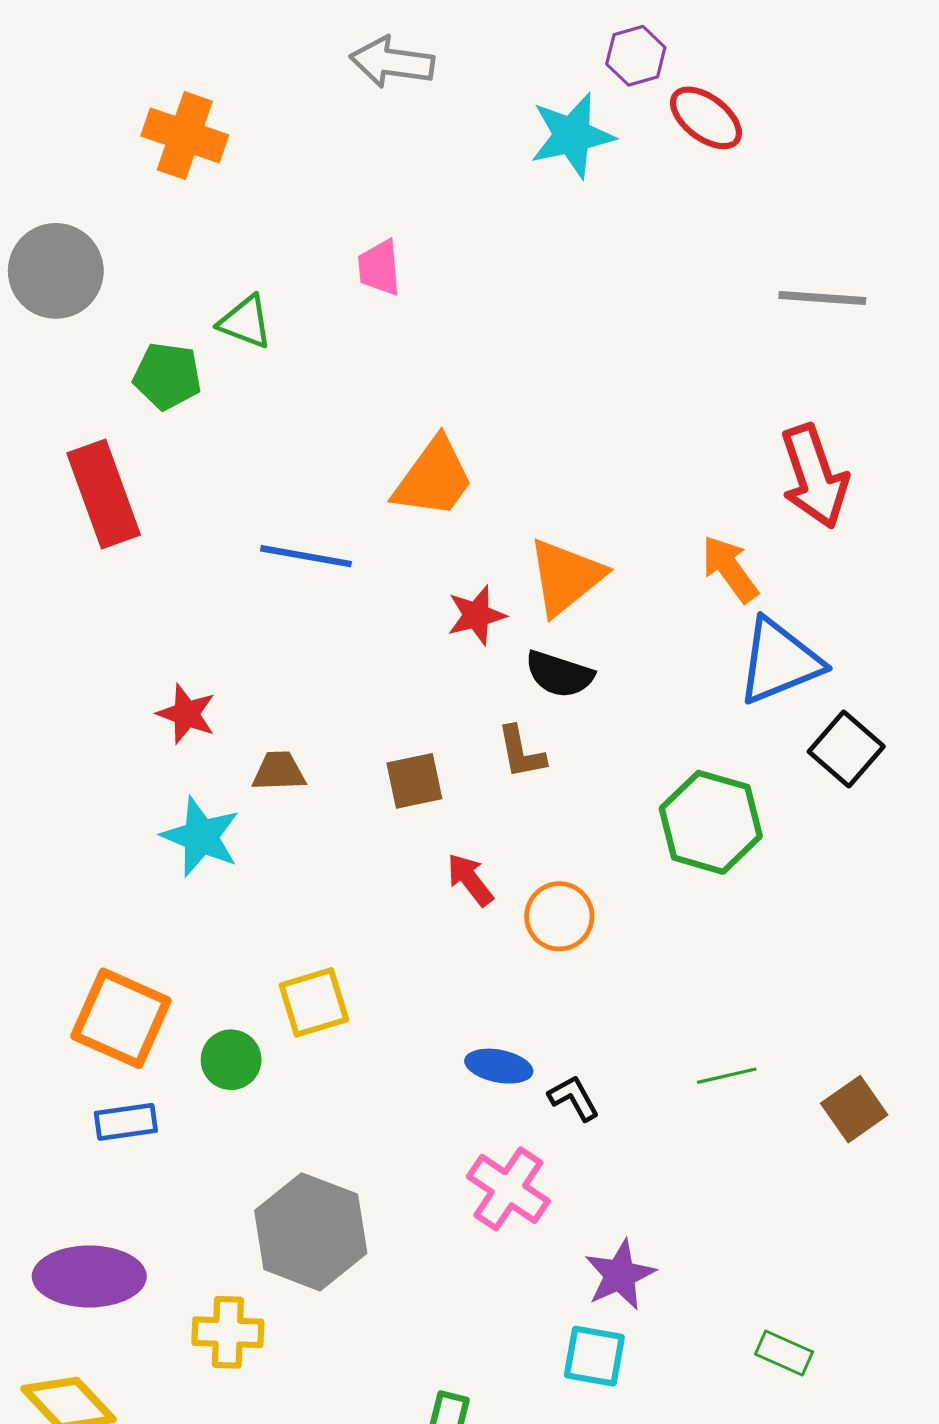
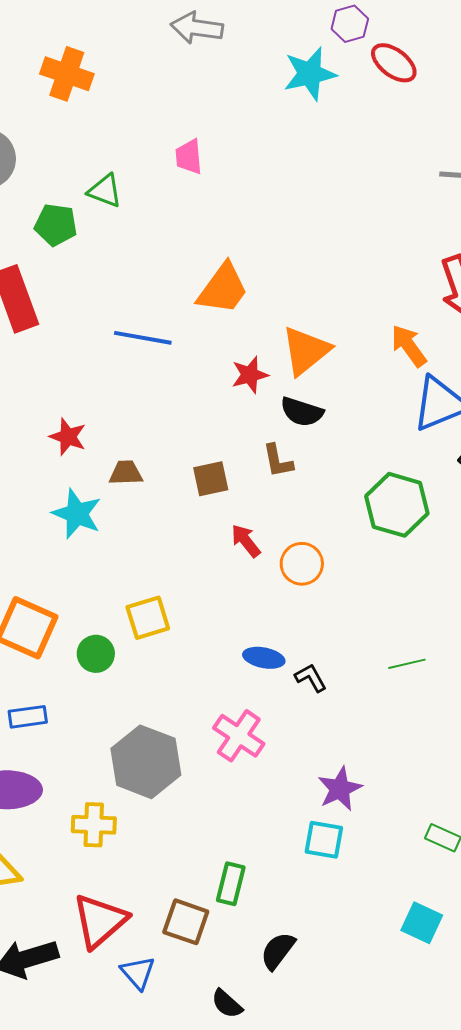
blue rectangle: (126, 1122) -> (28, 717), moved
pink cross: (508, 1189) -> (239, 736), moved

